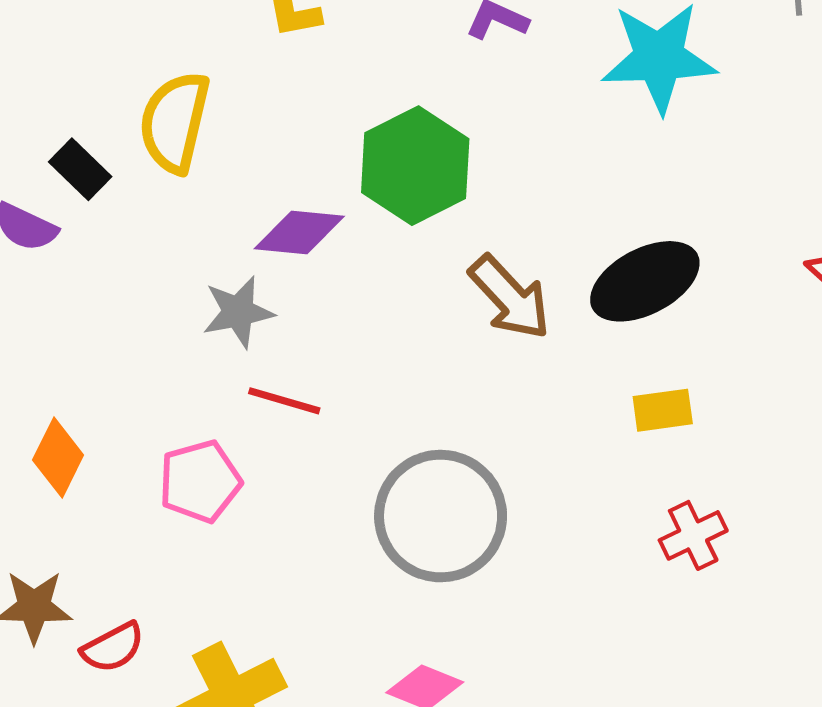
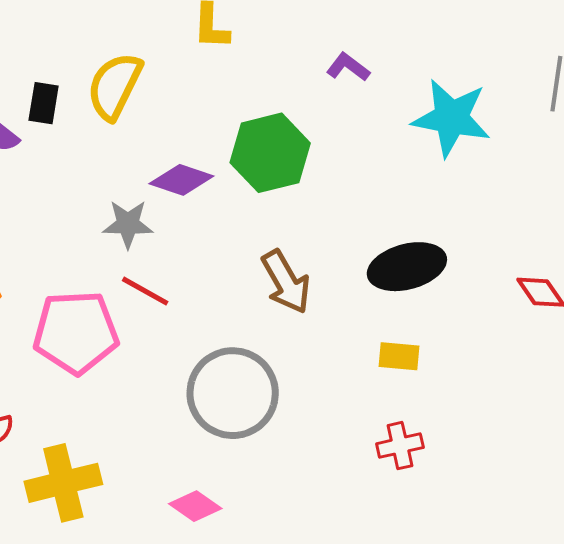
black rectangle: (80, 169) -> (44, 103), turned 42
brown arrow: (510, 297) -> (286, 282), moved
pink pentagon: (200, 481) -> (76, 332), size x1.5

